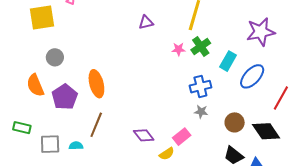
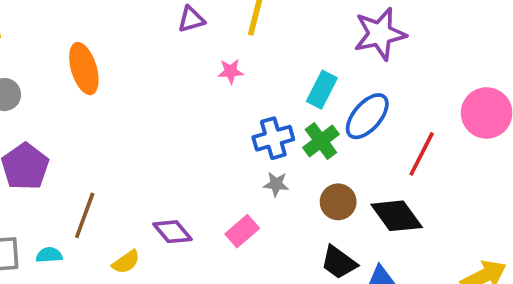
purple triangle: (146, 22) -> (191, 19), moved
green cross: (201, 46) -> (321, 141), moved
orange ellipse: (96, 84) -> (84, 69), moved
yellow semicircle: (167, 154) -> (126, 262), moved

